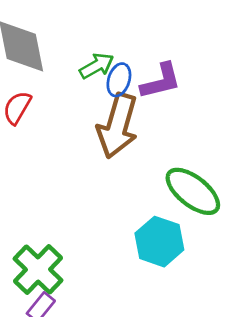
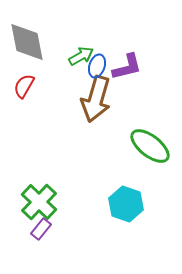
cyan hexagon: (159, 242) -> (126, 204), moved

